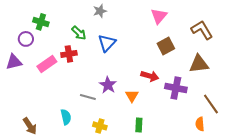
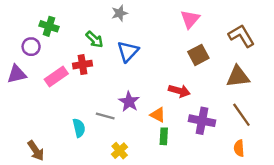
purple cross: (176, 88) -> (202, 121), moved
orange triangle: (132, 96) -> (158, 115), turned -32
brown line: (211, 104) -> (241, 115), moved
cyan semicircle: (66, 117) -> (79, 128), moved
green rectangle: (139, 125) -> (164, 136), moved
yellow cross: (100, 126) -> (120, 151), turned 32

